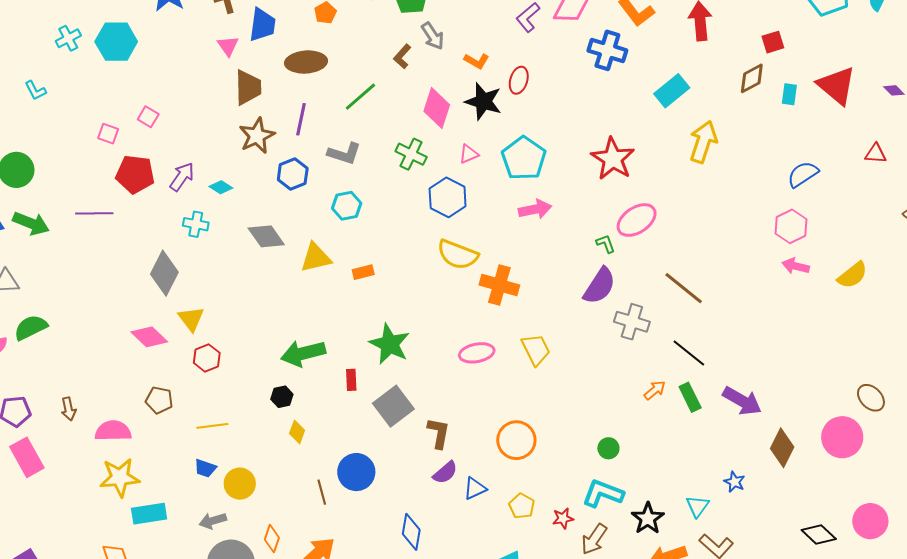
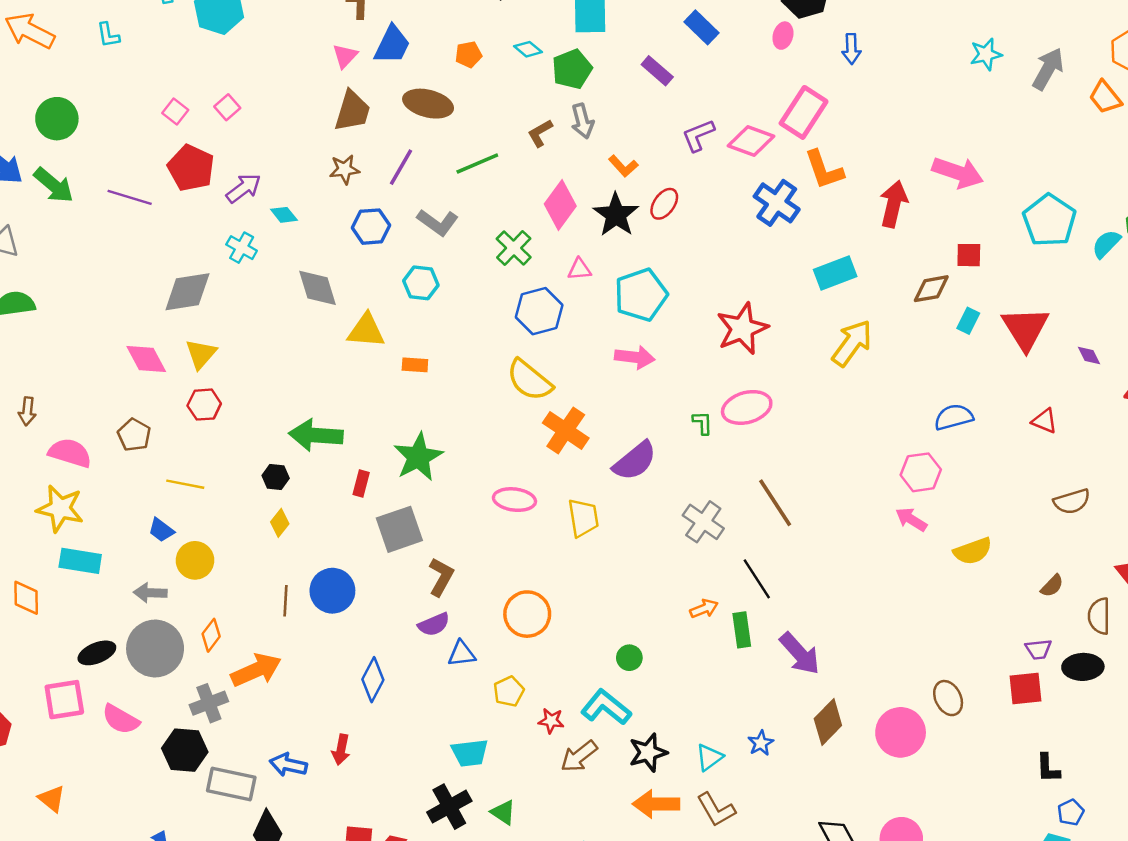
brown star: (257, 136) -> (344, 169), size x0.7
gray diamond: (164, 273) -> (187, 292), turned 36
purple semicircle: (599, 286) -> (635, 461), moved

